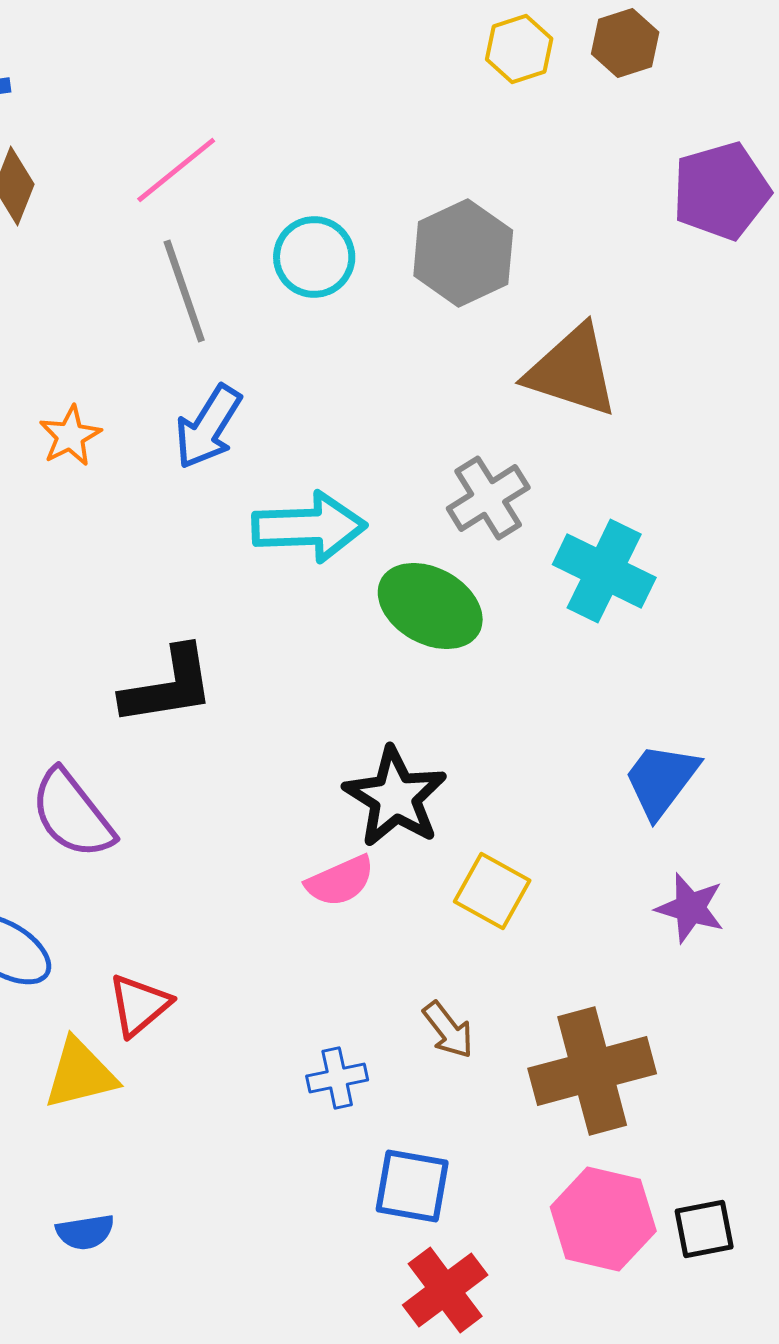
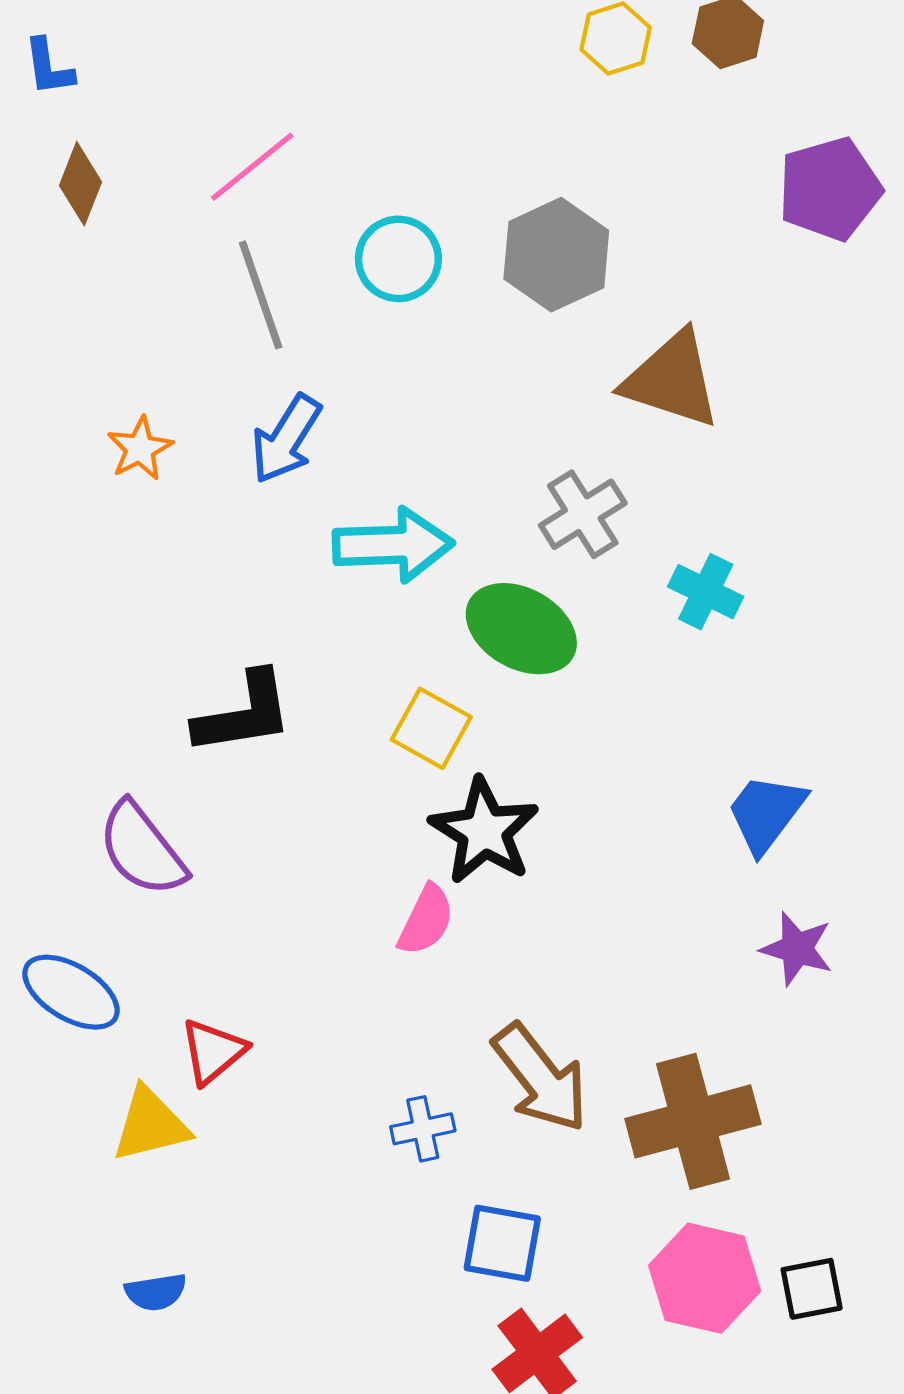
cyan cross: (604, 571) -> (706, 592), size x0.7
pink semicircle: (340, 881) -> (426, 920), turned -40
yellow square: (492, 891) -> (431, 728), moved
brown arrow: (448, 1030) -> (540, 1078), size x1.8

